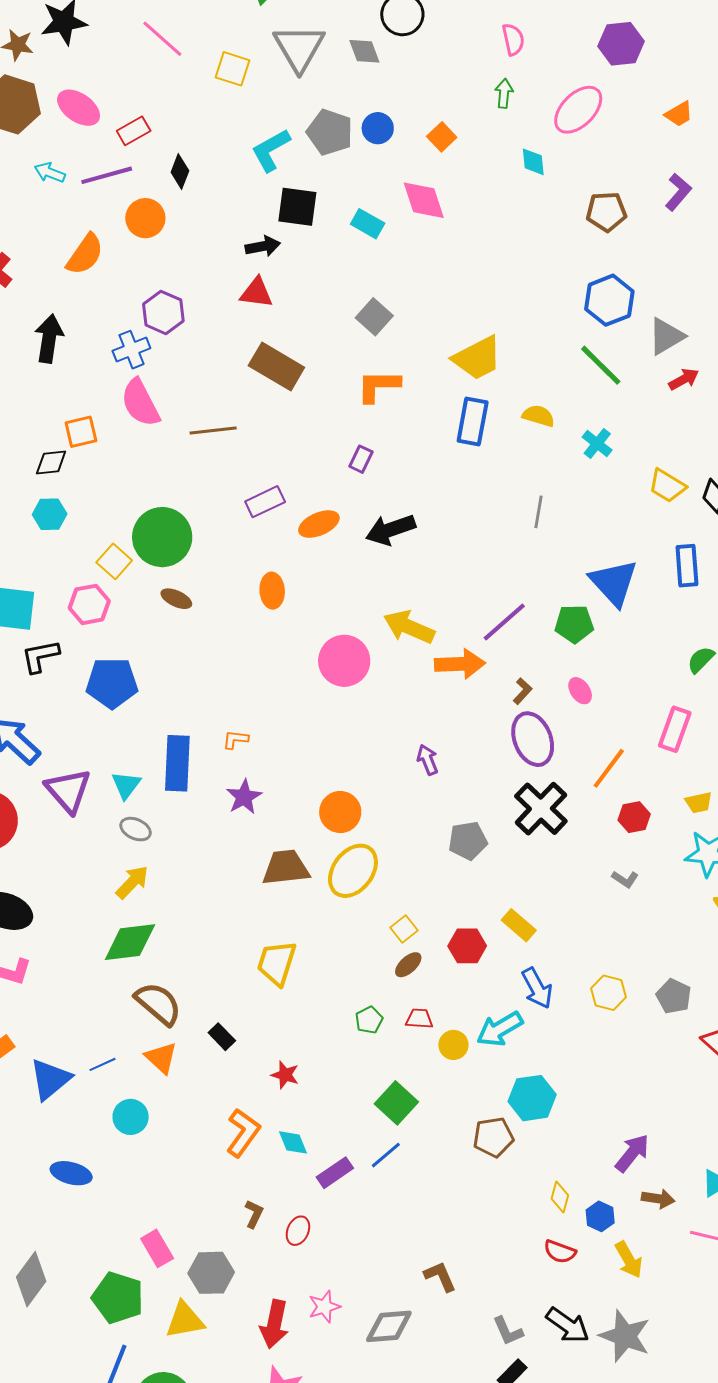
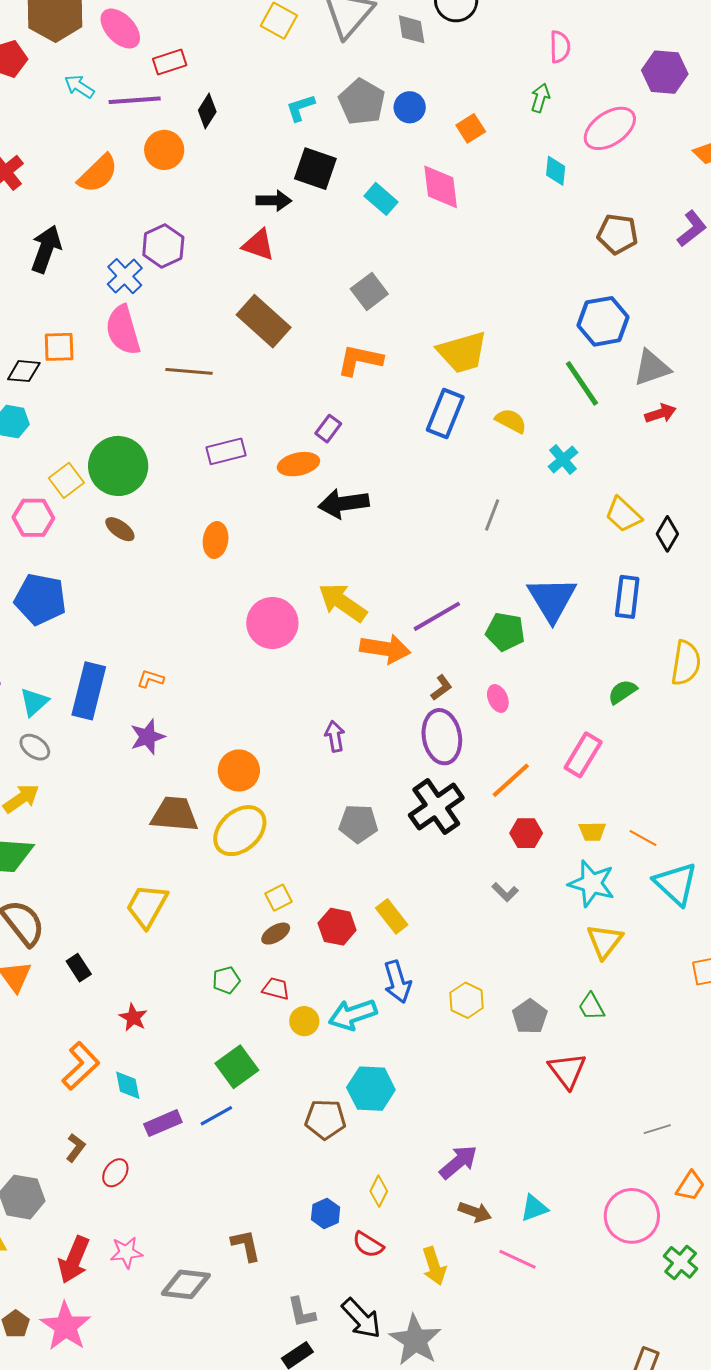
cyan L-shape: (271, 150) -> (300, 108), size x0.7
blue cross: (131, 350) -> (125, 276), turned -33
orange ellipse: (319, 524) -> (298, 464), moved
blue hexagon: (600, 1216) -> (326, 1213), moved

